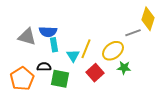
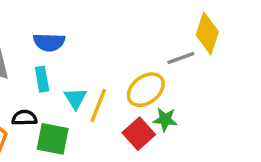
blue semicircle: (48, 32) -> (49, 42), moved
yellow line: (86, 49) -> (98, 105), moved
red square: (95, 73) -> (139, 134), moved

